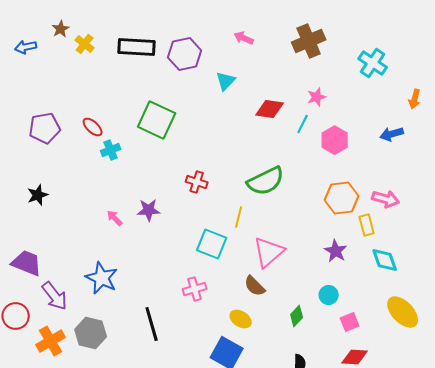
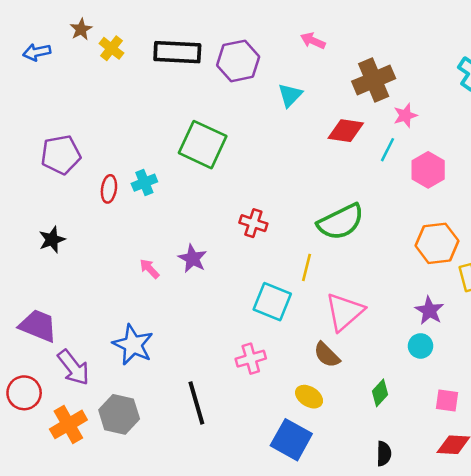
brown cross: (309, 41) -> (374, 80), moved
red ellipse: (93, 127) -> (109, 189), moved, turned 55
purple star: (149, 210) -> (193, 259), turned 30
cyan circle: (329, 295) -> (421, 346), moved
pink square: (350, 322) -> (447, 400), turned 30

